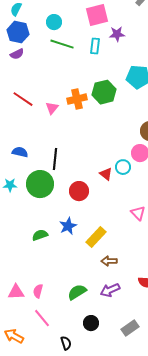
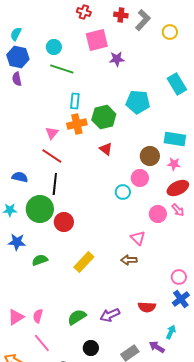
cyan rectangle: (95, 46) -> (75, 101), moved
purple semicircle: (17, 54) -> (17, 79), turned 104
red line: (23, 99) -> (52, 156), moved
red triangle: (106, 174) -> (106, 149), moved
red circle: (79, 191) -> (64, 222), moved
blue star: (68, 226) -> (17, 242), moved, turned 30
yellow rectangle: (96, 237) -> (84, 262), moved
brown arrow: (109, 261) -> (129, 260), moved
pink triangle: (16, 292) -> (16, 317), turned -30

